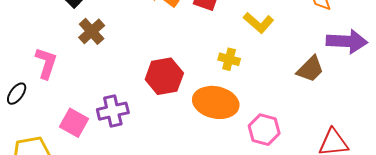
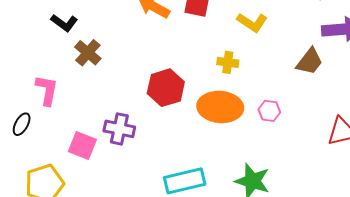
purple cross: (113, 111) -> (119, 129), turned 32
pink hexagon: (264, 130) -> (269, 111), moved, size x0.7

